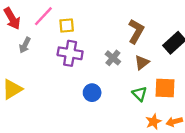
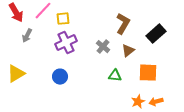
purple cross: (70, 53) -> (66, 43), turned -35
blue circle: (92, 93) -> (60, 77), moved
green triangle: (140, 94) -> (115, 76), moved, turned -40

